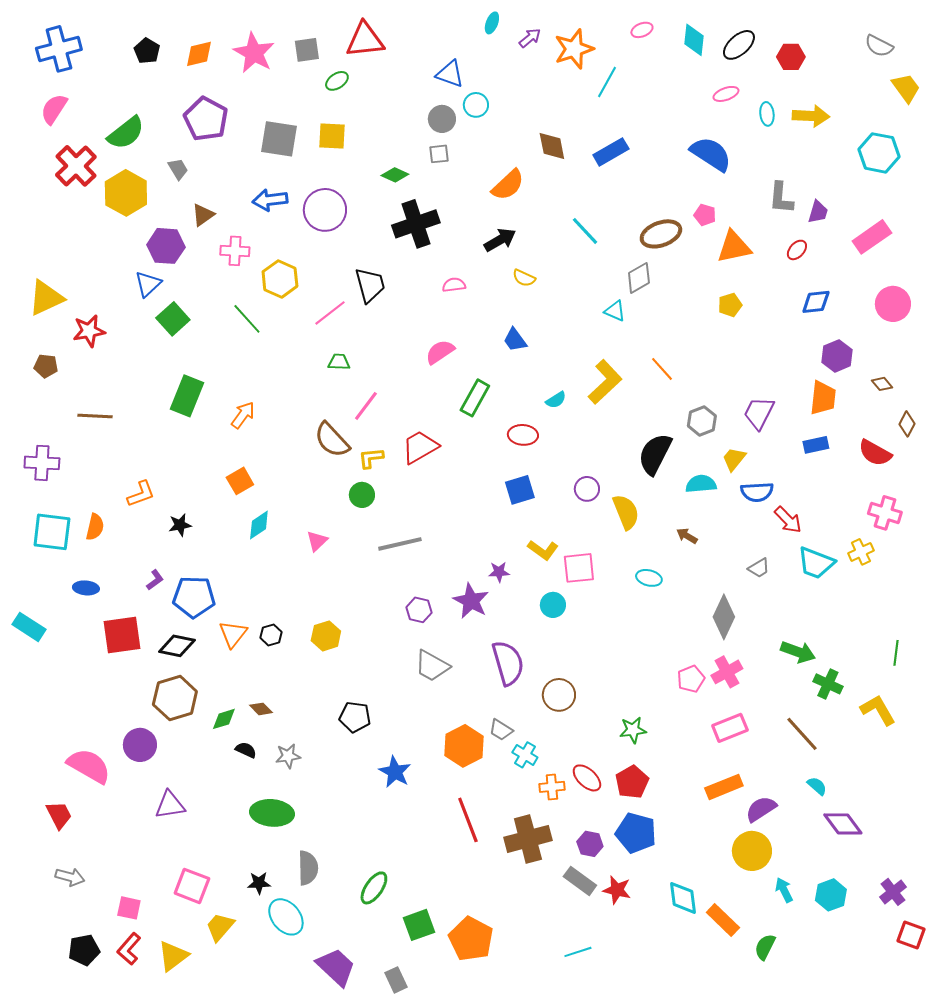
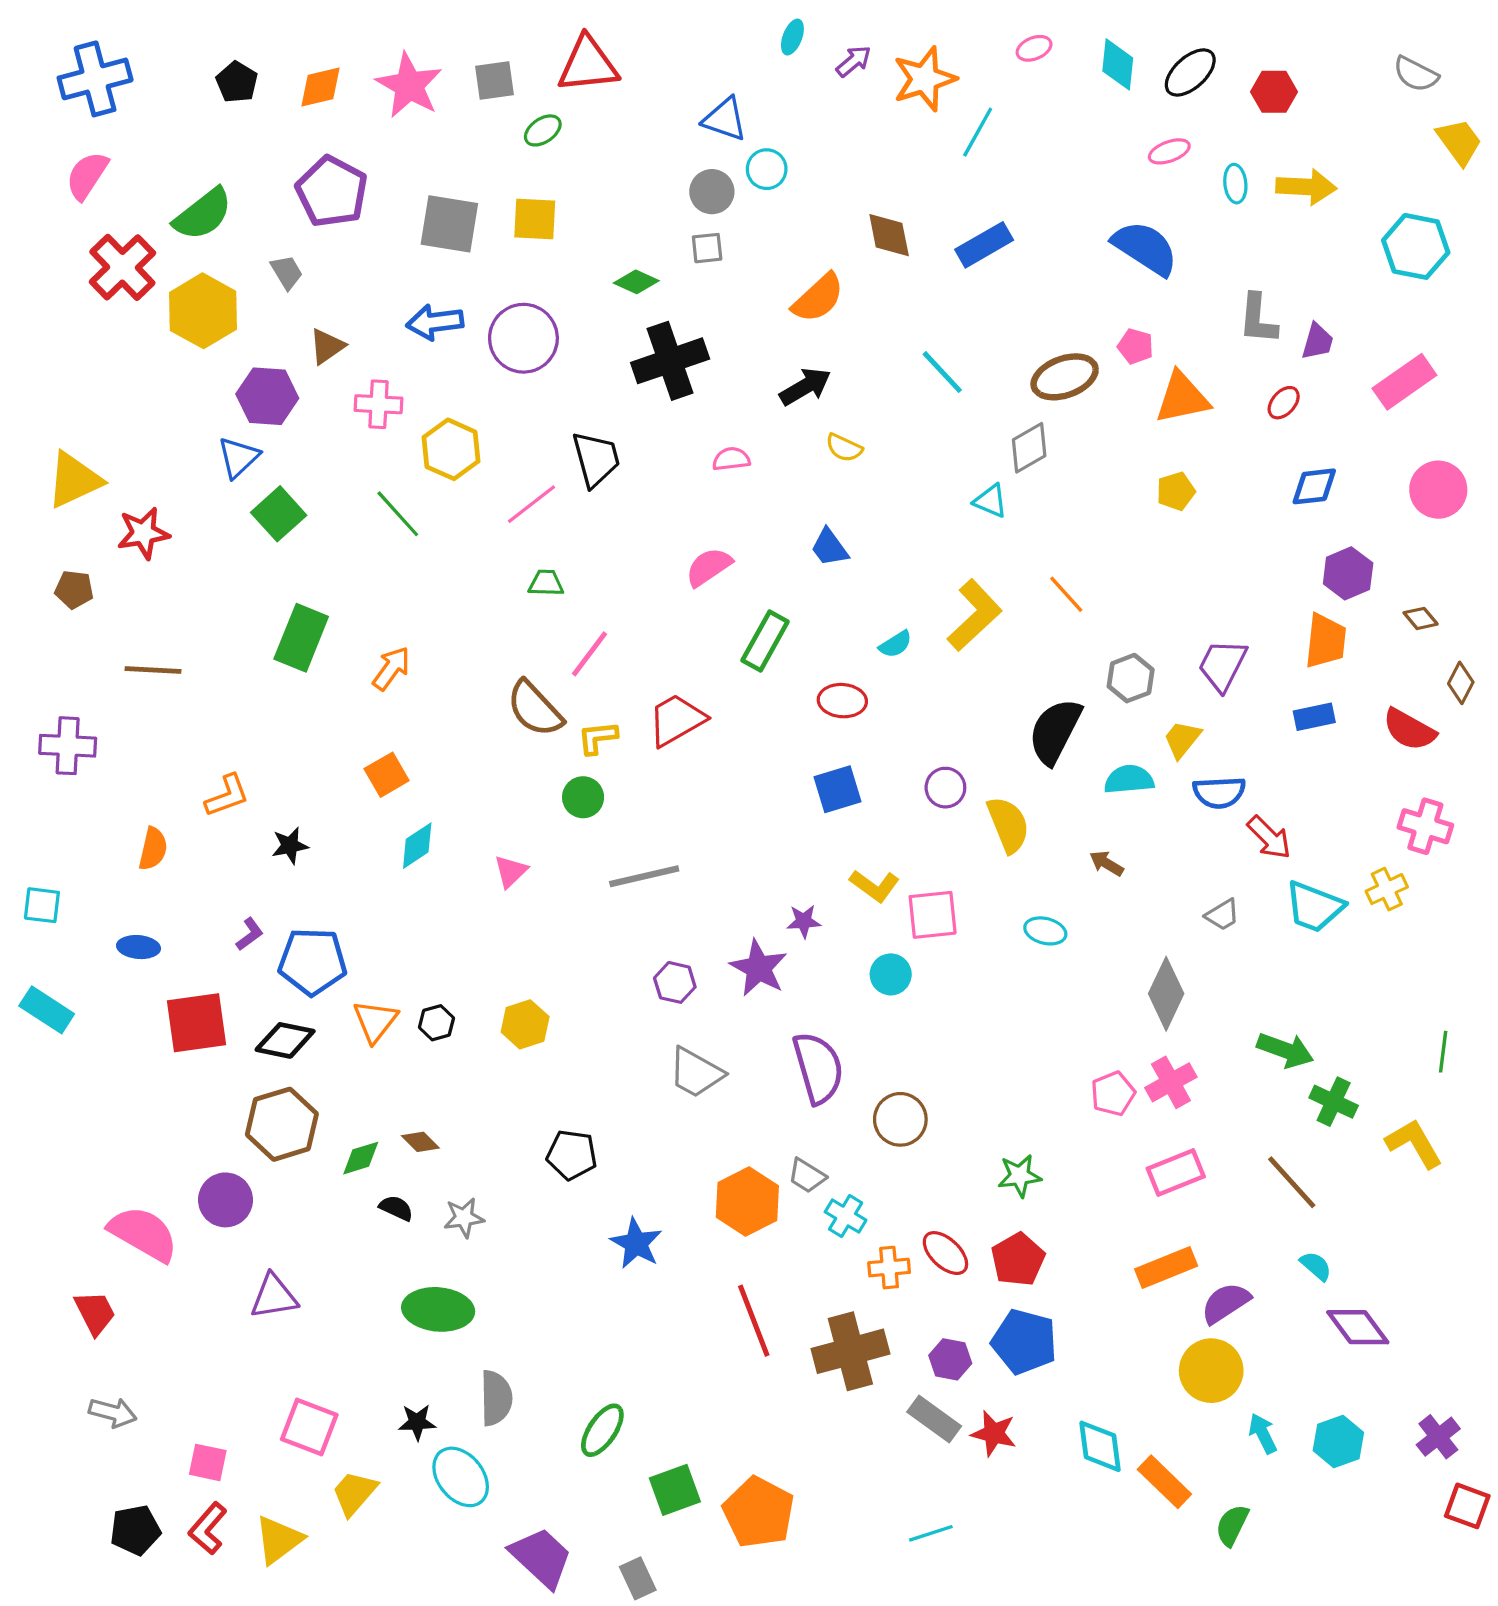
cyan square: (52, 532) -> (42, 905), moved, size x0.6

